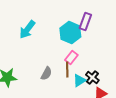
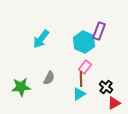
gray semicircle: (46, 74) -> (49, 78), moved
cyan triangle: (79, 80) -> (79, 94), moved

